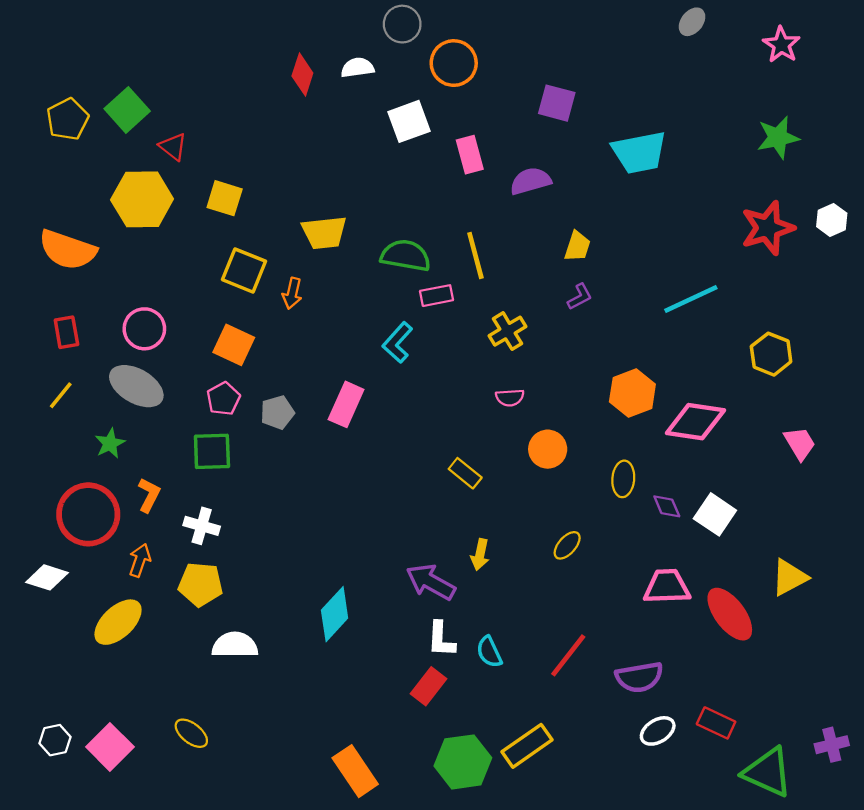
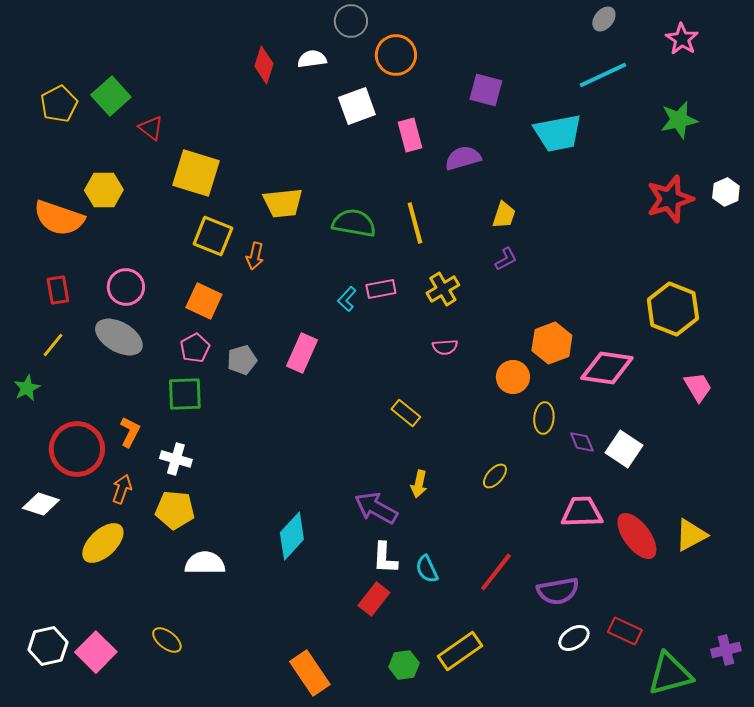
yellow square: (225, 198) -> (196, 173), size x1.5
yellow hexagon: (142, 199) -> (104, 190), moved, size x0.7
pink rectangle: (437, 296) -> (381, 289), moved
cyan line: (691, 299) -> (603, 75), moved
cyan L-shape: (398, 343) -> (347, 299), size x0.7
yellow hexagon: (771, 354) -> (673, 309), size x1.4
green star: (110, 443) -> (27, 388), moved
orange circle: (548, 449) -> (513, 377), moved
yellow triangle: (789, 577) -> (691, 535), moved
white hexagon: (55, 740) -> (48, 646), size x1.4
green hexagon: (463, 762) -> (404, 665), size x0.6
green triangle: (768, 772) -> (670, 674), turned -39

